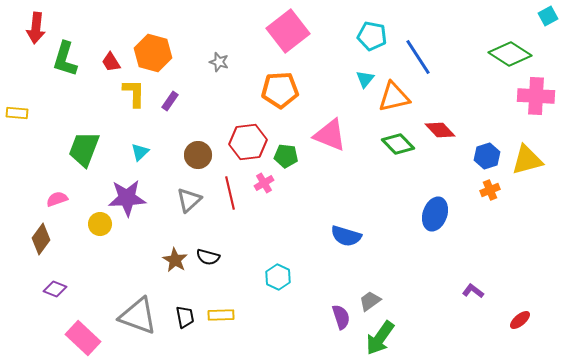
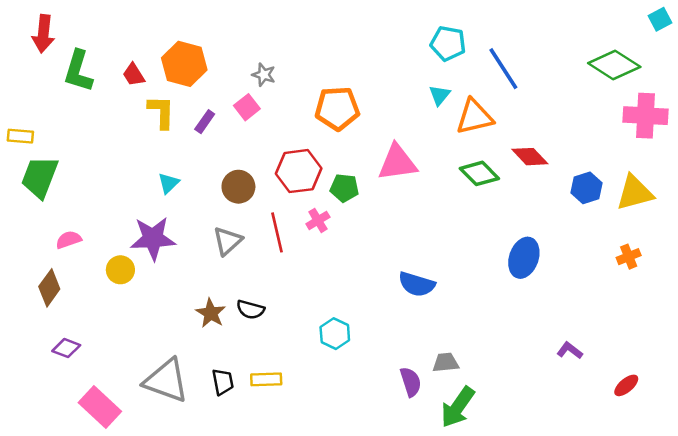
pink square: (288, 31) -> (247, 107), moved, size x0.5
pink triangle: (330, 135) -> (397, 163), turned -30
green trapezoid: (84, 149) -> (40, 177), moved
orange cross: (490, 190) -> (629, 257), moved
gray trapezoid: (370, 301) -> (446, 363), turned 30

